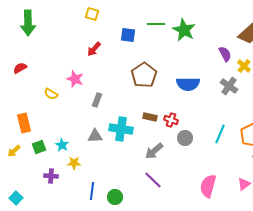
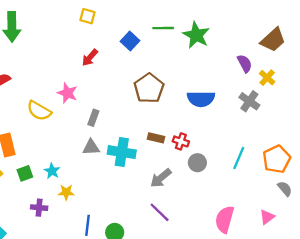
blue square: (128, 35) -> (130, 41), turned 35
yellow semicircle: (51, 94) -> (39, 111), size x1.5
gray triangle: (95, 136) -> (91, 147), moved

